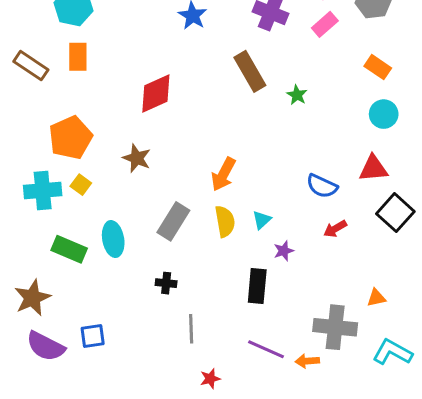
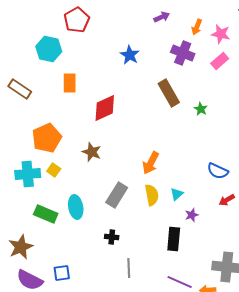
orange rectangle: (78, 57) -> (70, 83), moved

